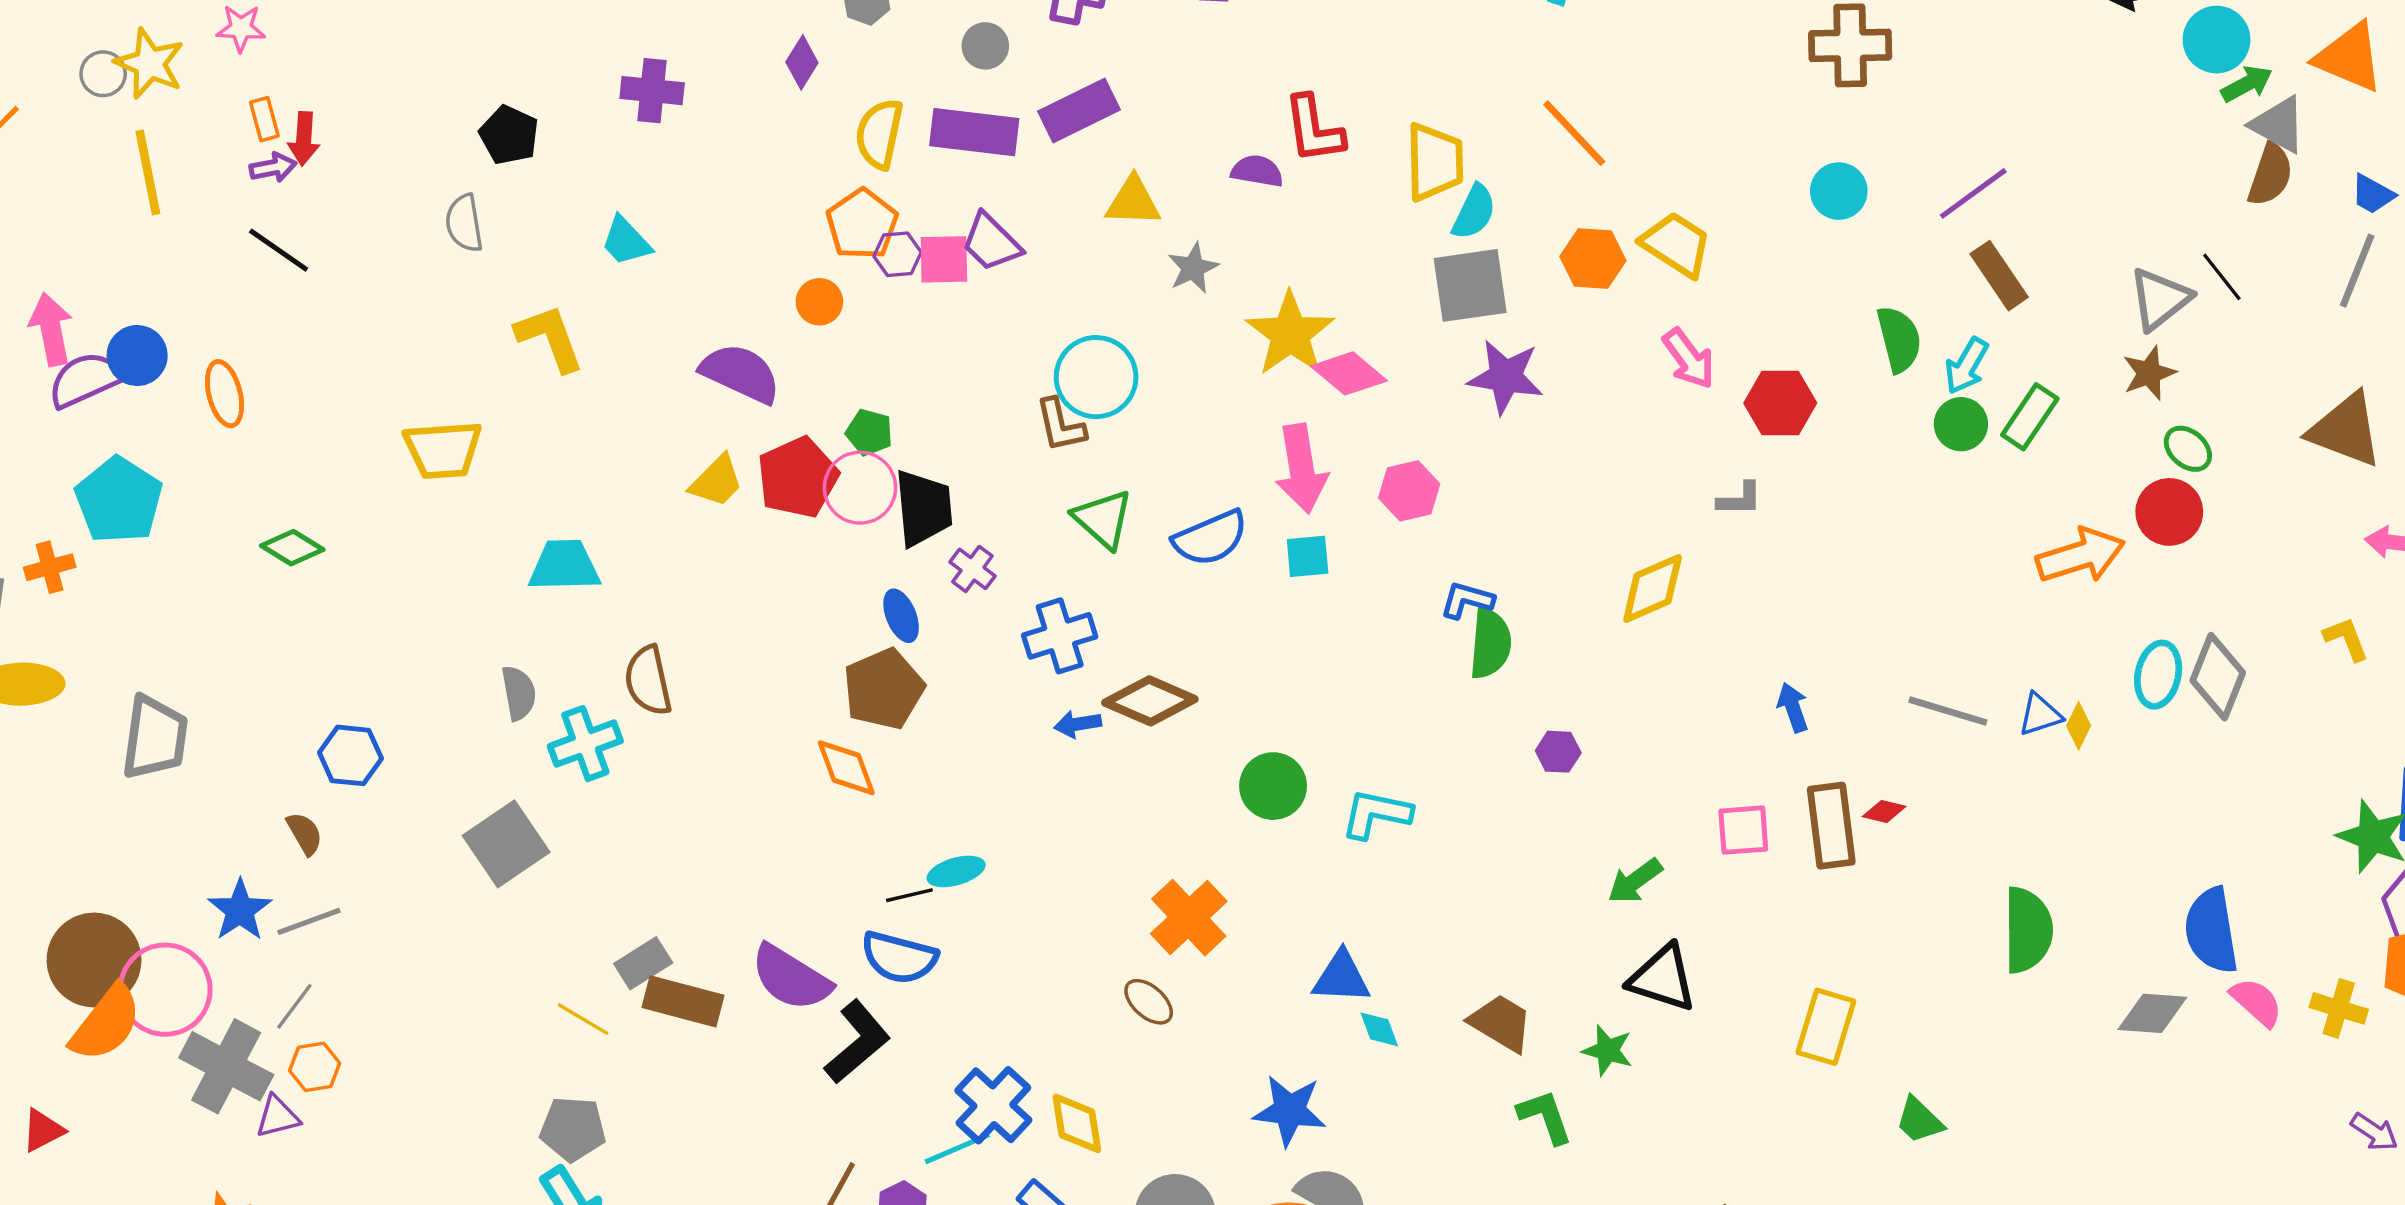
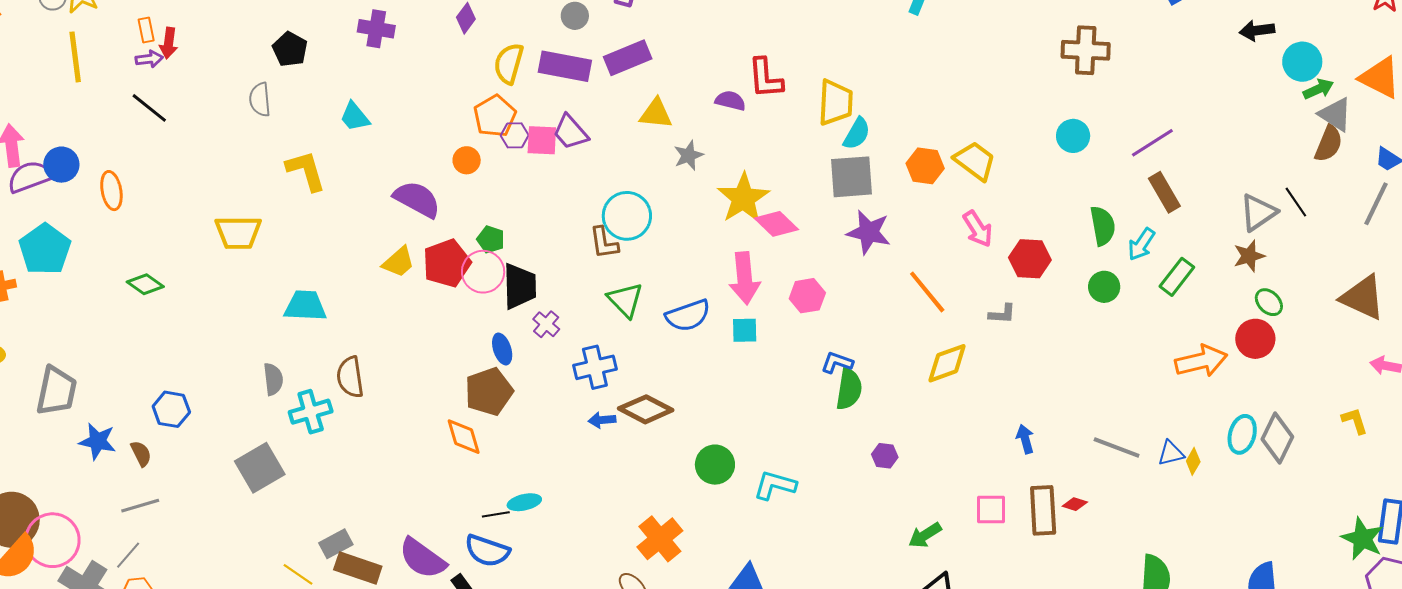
orange line: (1574, 133) -> (927, 292), moved
green circle: (1961, 424) -> (1104, 287), moved
blue star: (240, 910) -> (98, 441), moved, turned -30

